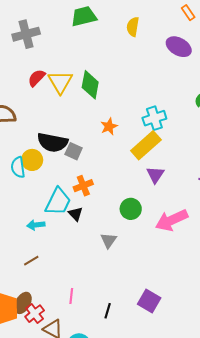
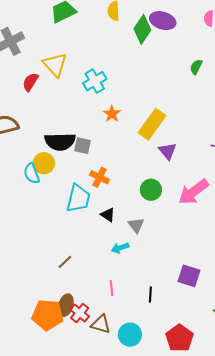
yellow triangle: (60, 82) -> (55, 65), moved
green diamond: (90, 85) -> (142, 29), moved, turned 36
cyan cross: (154, 118) -> (95, 81), moved
orange cross: (83, 186) -> (99, 177), turned -30
black triangle: (76, 214) -> (108, 215), moved
cyan arrow: (36, 225) -> (120, 248), moved

